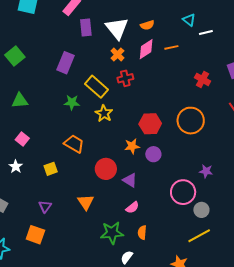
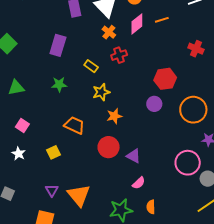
yellow rectangle: (96, 87) -> (91, 66), size x0.6
green star: (72, 102) -> (59, 84), moved
yellow star: (104, 113) -> (101, 92), turned 30
orange circle: (191, 121) -> (193, 110), moved
red hexagon: (150, 124) -> (165, 79), moved
orange star: (132, 146) -> (114, 116), moved
purple circle: (153, 154) -> (154, 104), moved
orange triangle: (86, 202) -> (79, 195), moved, size x1.4

